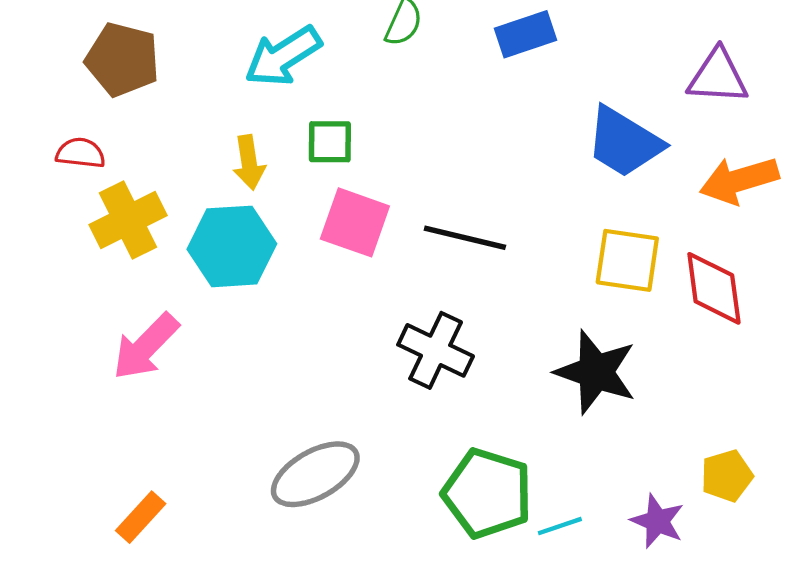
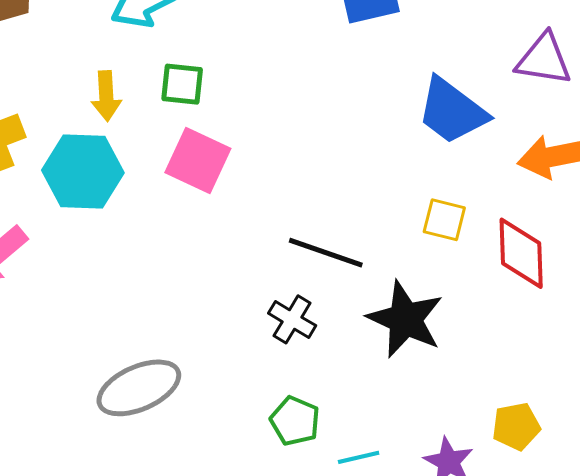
black line: (465, 238) -> (326, 253), moved
yellow square: (627, 260) -> (444, 220), size x0.7
black cross: (436, 350) -> (292, 319), moved, size x0.7
green pentagon: (487, 493) -> (295, 421), size x0.6

